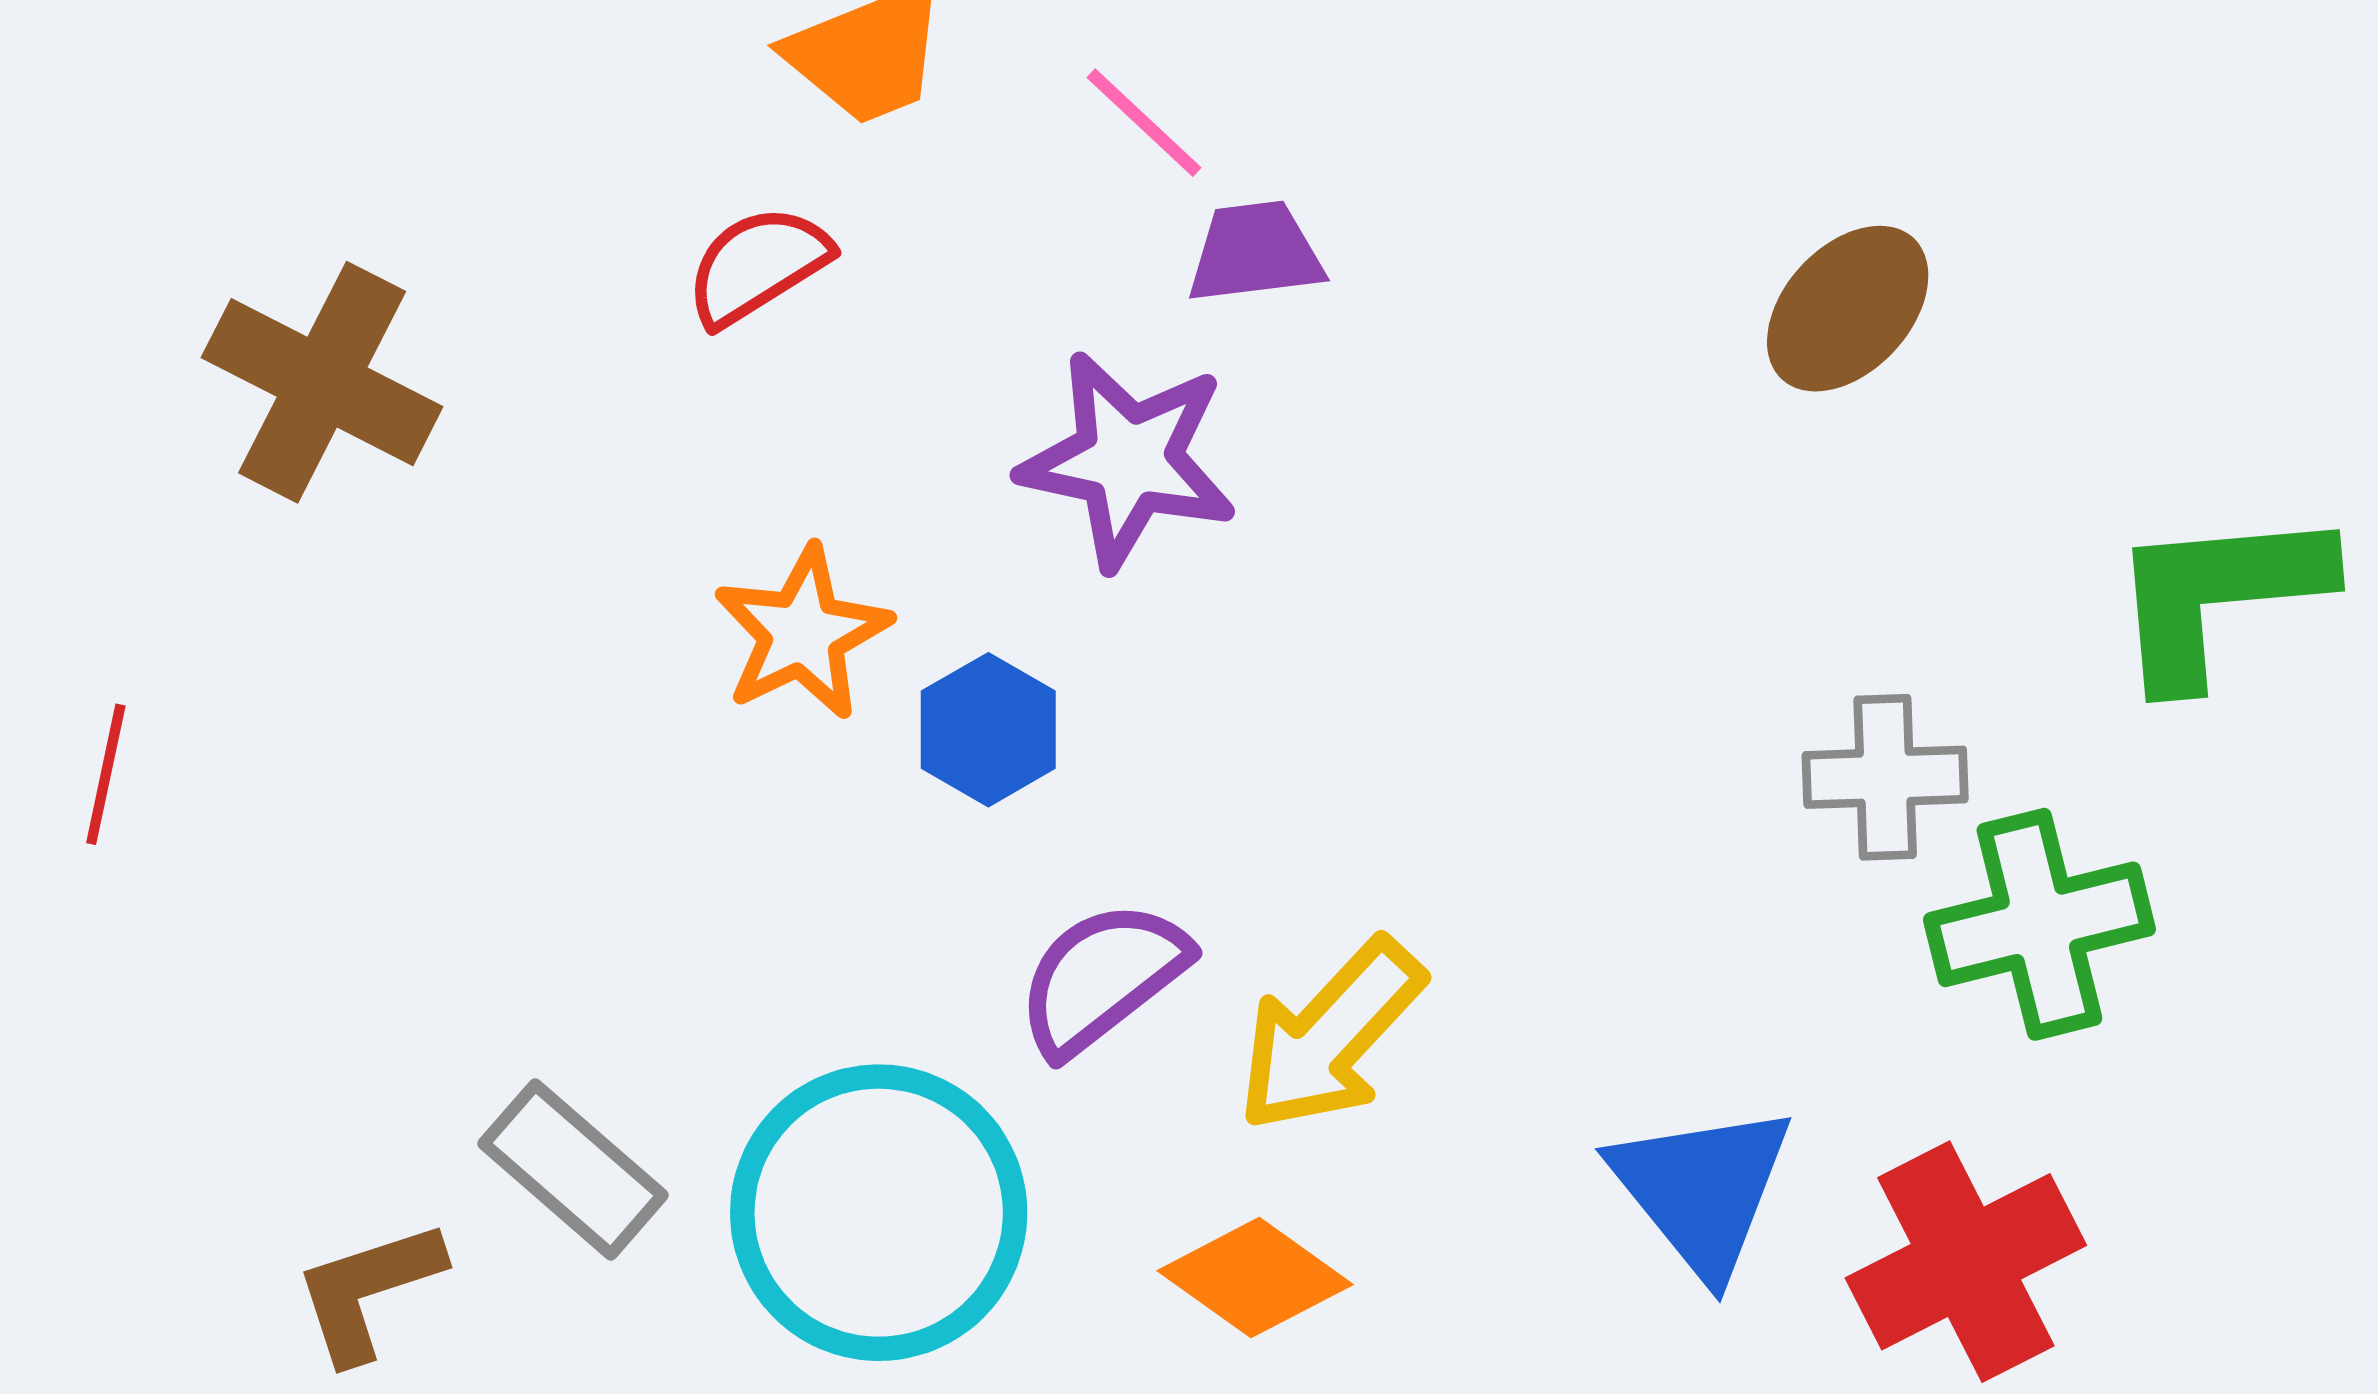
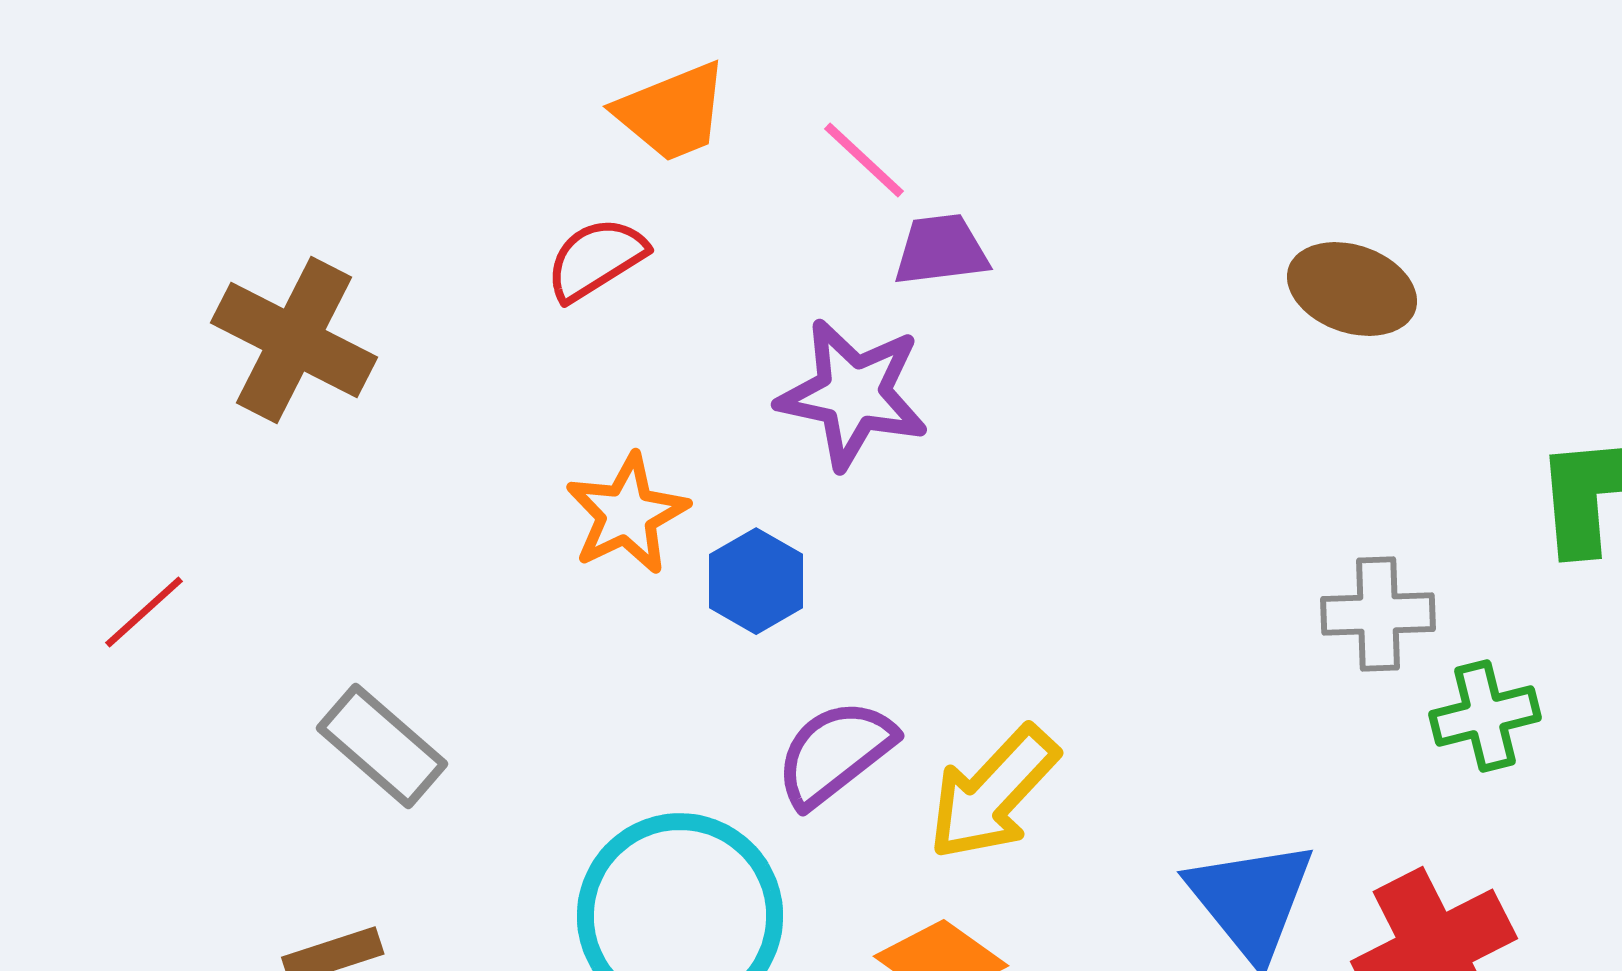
brown ellipse: (1848, 309) -> (1352, 289), turned 66
red line: (106, 774) -> (144, 612), turned 36
green cross: (2039, 924) -> (1485, 716), size x0.7
gray rectangle: (573, 1169) -> (382, 746), moved

